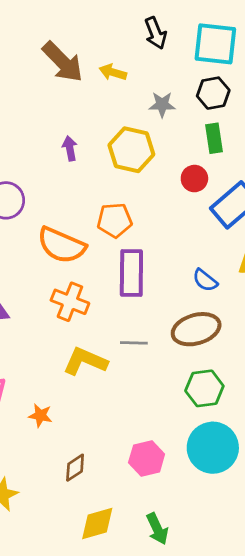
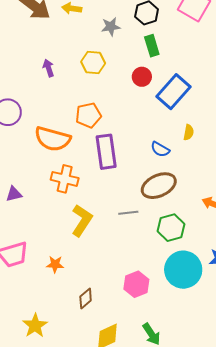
yellow hexagon: (131, 150) -> (93, 63), size x0.7
gray line: (134, 343) -> (128, 213), moved
yellow L-shape: (85, 361) -> (82, 220), turned 108

